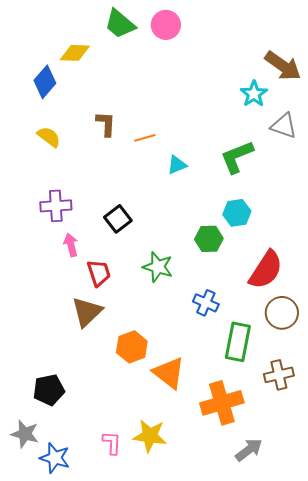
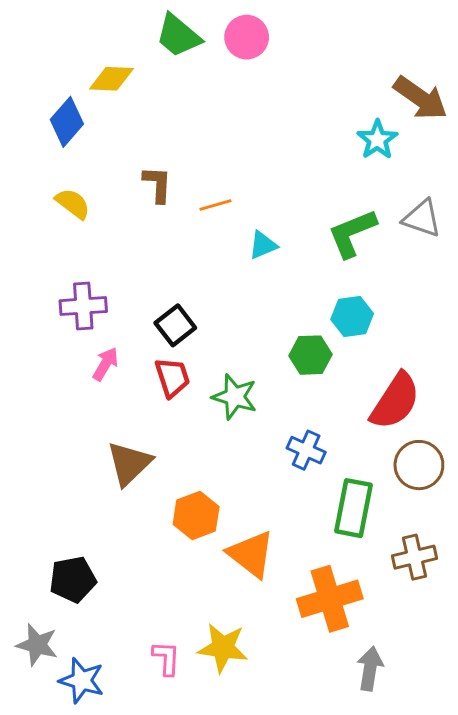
gray triangle: (284, 126) -> (422, 218), moved
pink arrow: (71, 245) -> (105, 364), turned 45
red trapezoid: (99, 273) -> (172, 377), moved
gray arrow: (249, 450) -> (370, 669), turned -44

